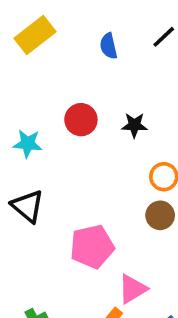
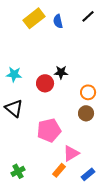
yellow rectangle: (35, 35) -> (34, 18), moved
red circle: (81, 120) -> (45, 83), moved
black star: (134, 125) -> (61, 72), moved

